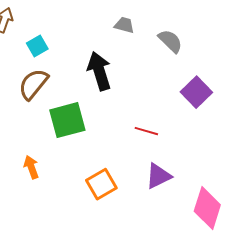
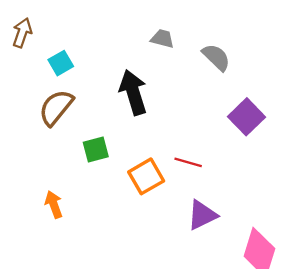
green square: (67, 120) -> (96, 150), size x0.6
orange square: (101, 184) -> (146, 176), moved

